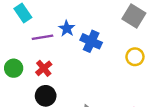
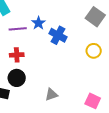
red cross: (44, 68) -> (17, 55), turned 32

